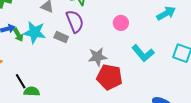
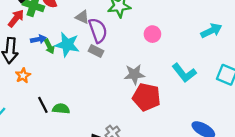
purple semicircle: (75, 21) -> (98, 30), moved
pink circle: (121, 23) -> (152, 34), moved
black line: (21, 81) -> (43, 105), moved

